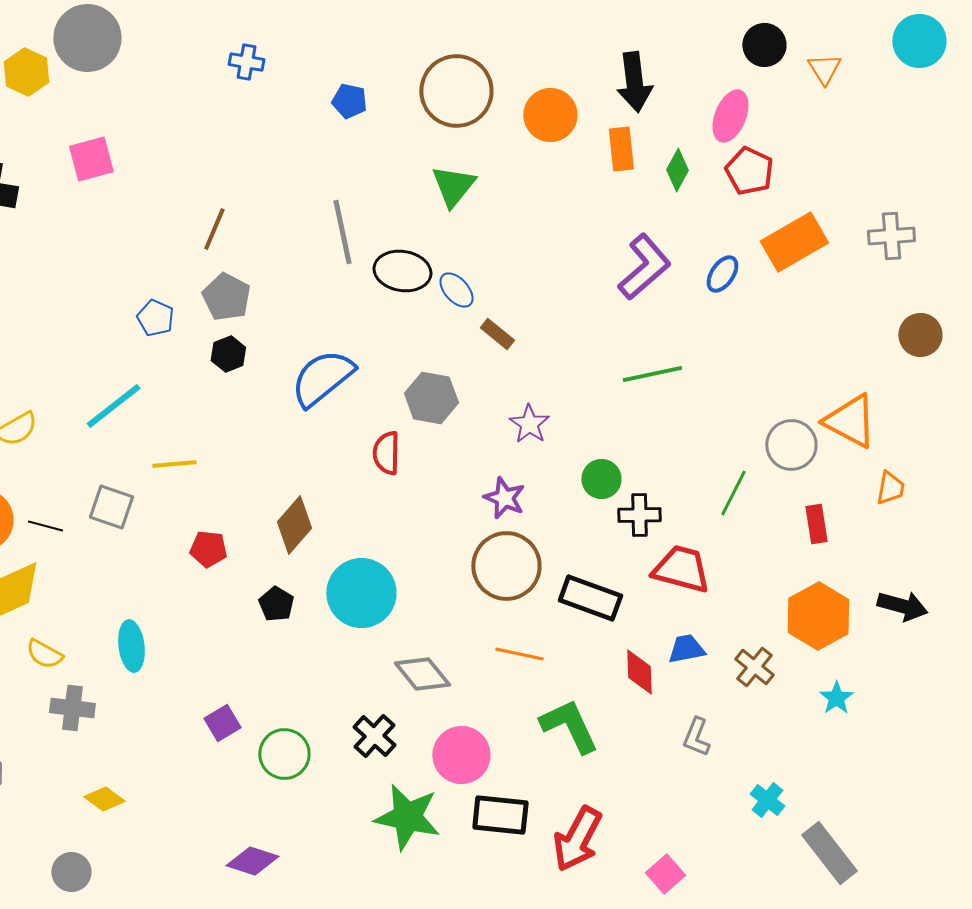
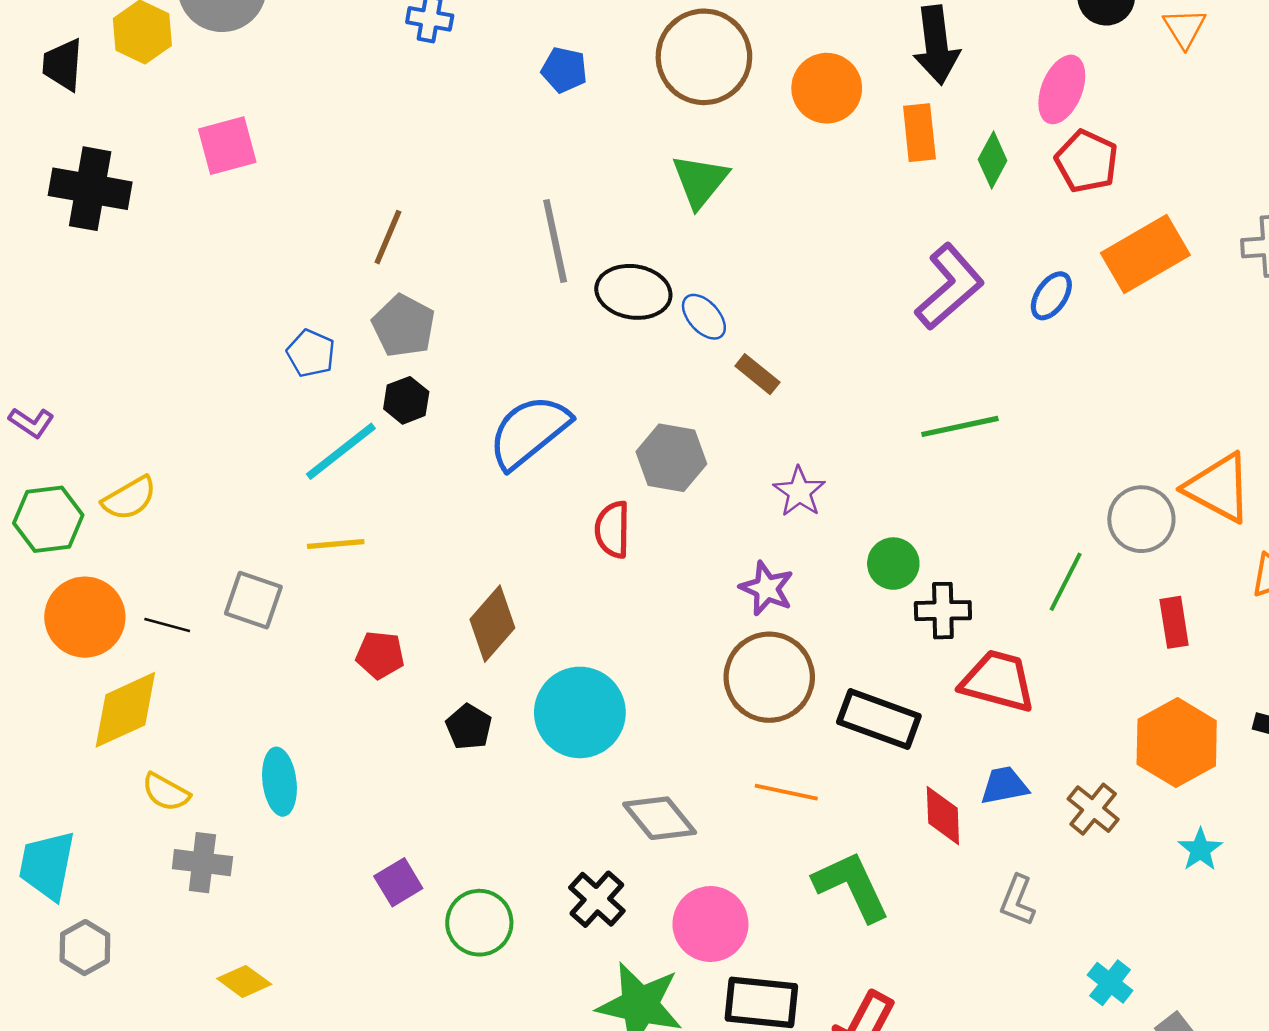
cyan line: (113, 406) -> (341, 451), moved

